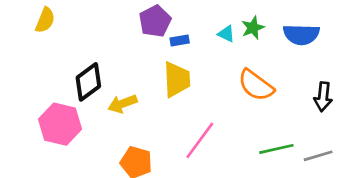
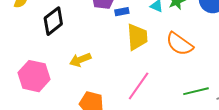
yellow trapezoid: (177, 79) -> (137, 37), moved
black diamond: (88, 82) -> (53, 21), moved

